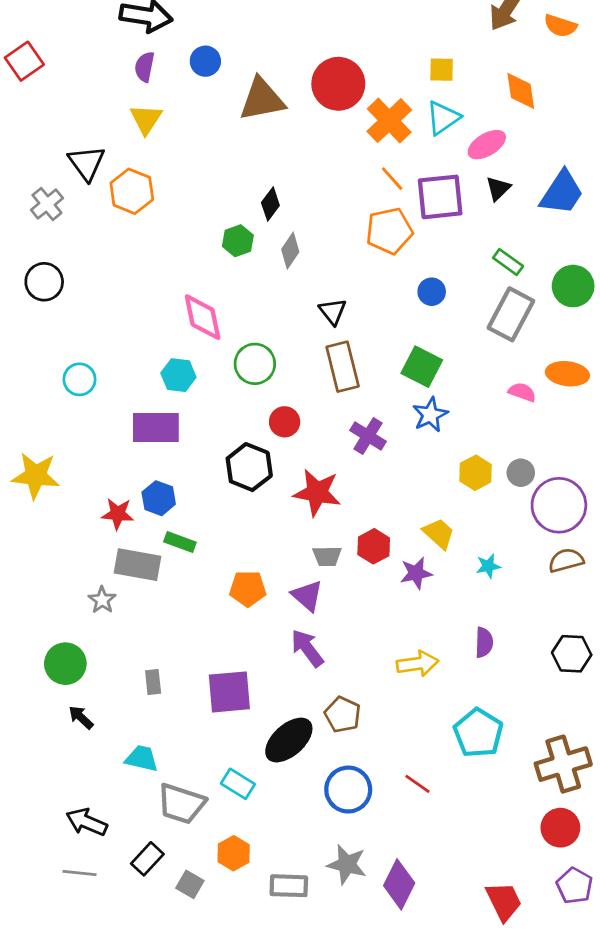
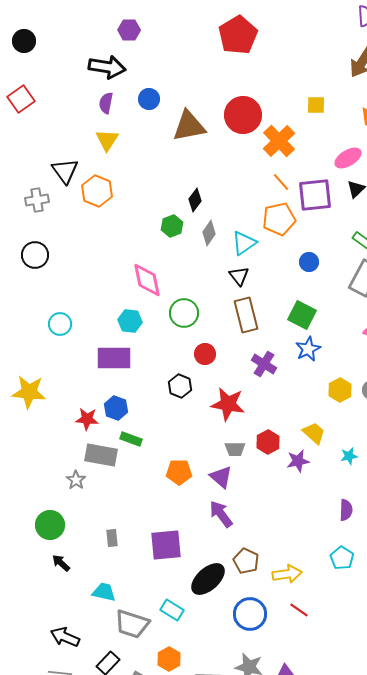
cyan triangle: (443, 118) -> (244, 243), moved
gray cross: (47, 204) -> (37, 200), turned 30
black hexagon: (249, 467) -> (180, 386), size x0.7
yellow arrow: (418, 664) -> (287, 574), moved
cyan pentagon: (478, 733) -> (342, 558), moved, size x0.7

